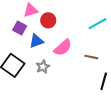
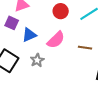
red circle: (48, 20) -> (61, 11), moved

